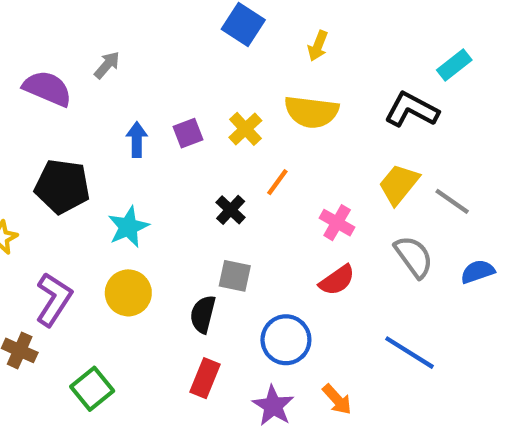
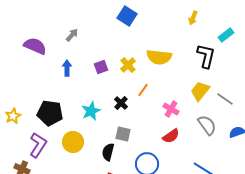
yellow arrow: (318, 46) -> (193, 18), moved
gray arrow: (107, 65) -> (72, 35), moved
black L-shape: (412, 110) -> (206, 56), turned 75
blue arrow: (137, 140) -> (67, 68), moved
black pentagon: (62, 186) -> (50, 113), moved
cyan star: (128, 227) -> (91, 111), moved

